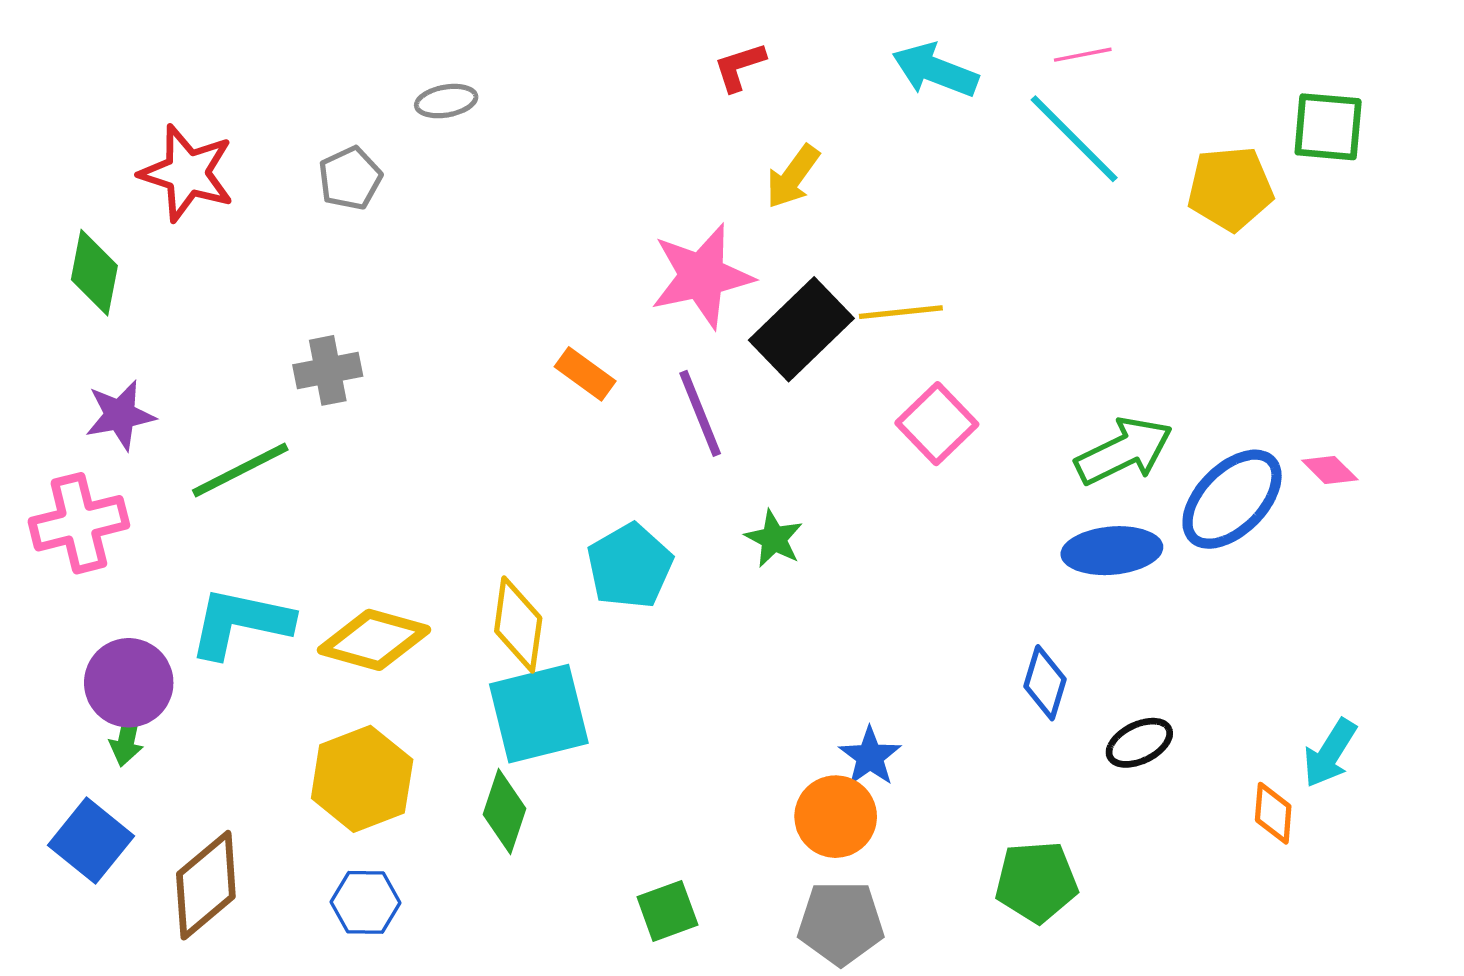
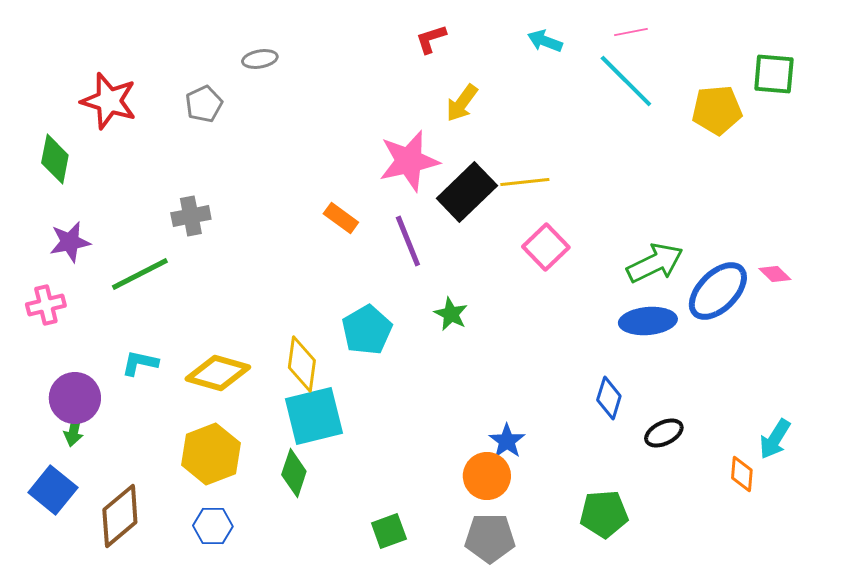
cyan arrow: (935, 70) -> (545, 41), size x0.7
pink cross: (79, 523) -> (46, 305), size x0.7
cyan L-shape: (240, 623) -> (140, 363), size x0.6

